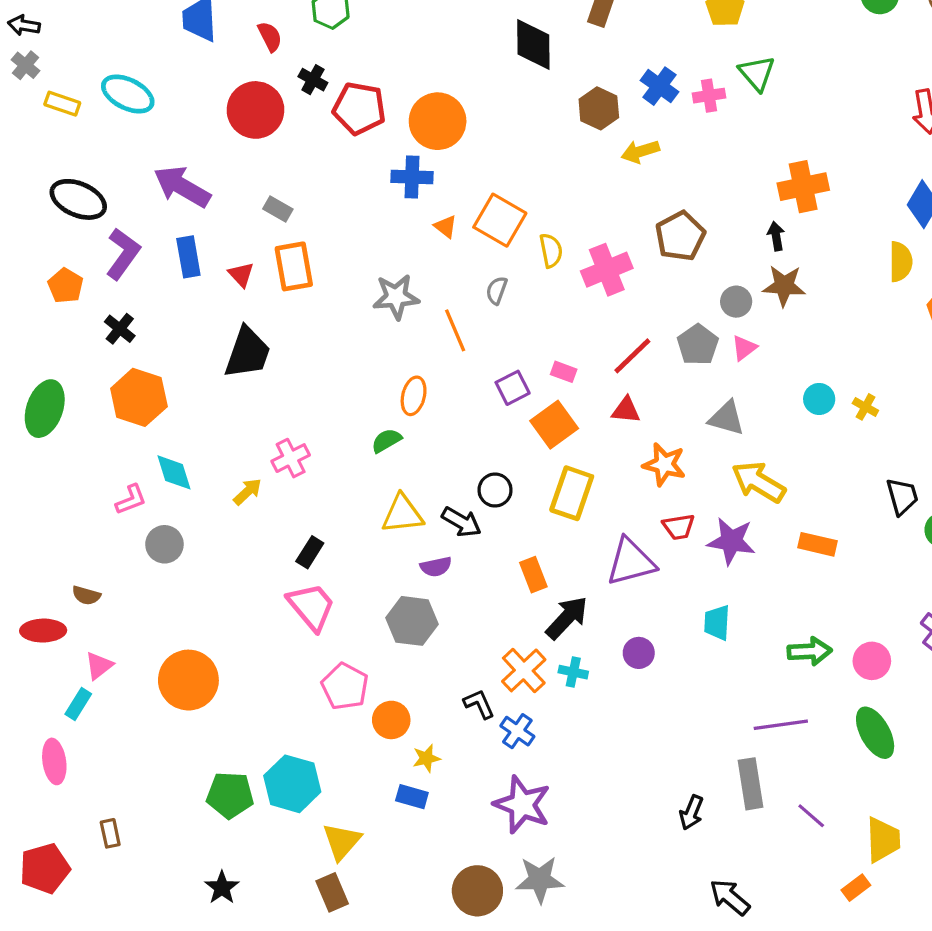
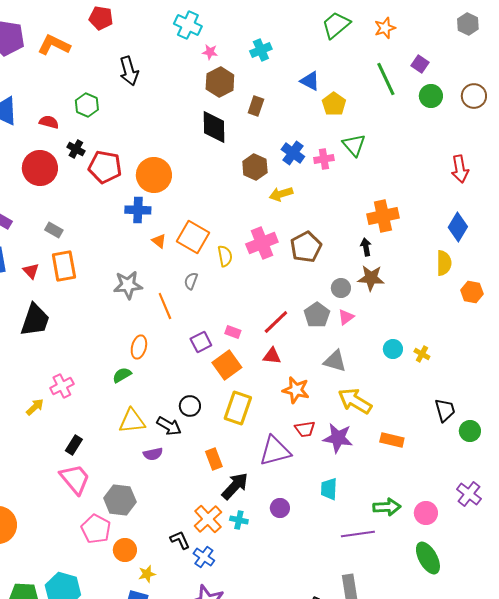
red semicircle: (270, 37) -> (49, 122), turned -48
pink cross: (607, 270) -> (262, 243), moved
gray hexagon: (412, 621) -> (120, 500), moved
purple line: (781, 725) -> (358, 534), moved

